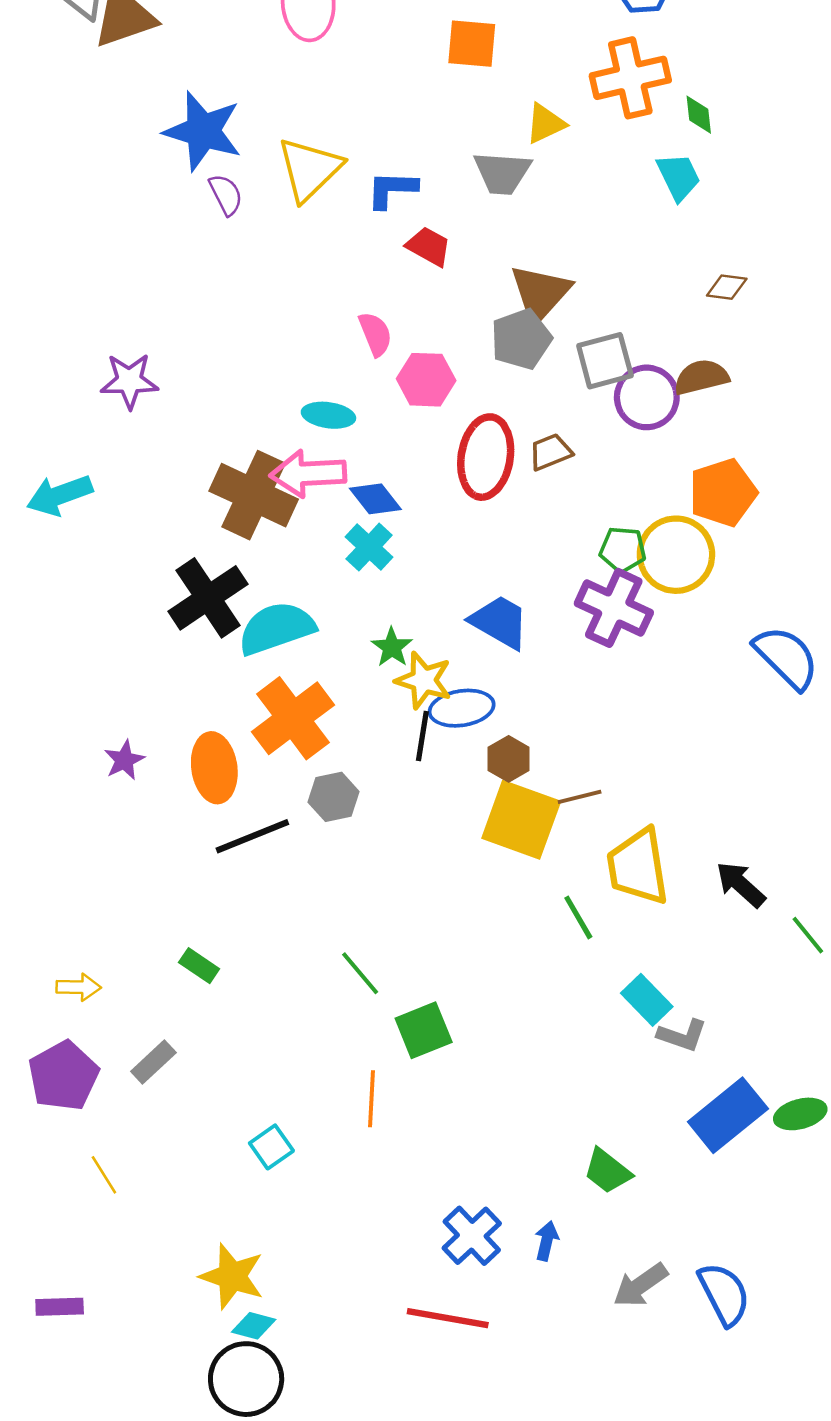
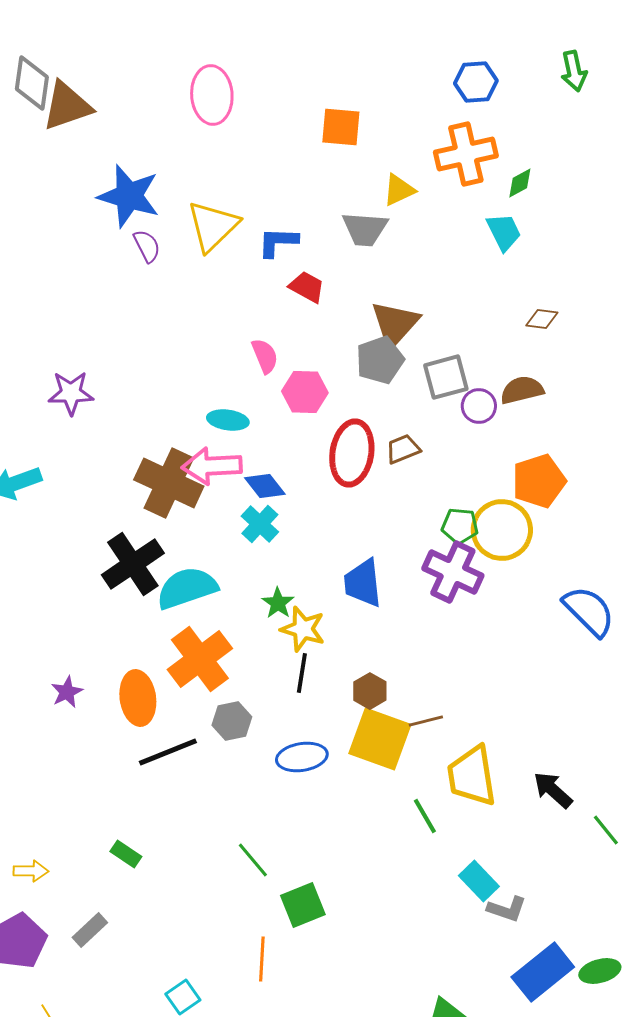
green diamond: (699, 115) -> (520, 183), turned 68
purple circle: (647, 397) -> (479, 406), size x0.7
blue trapezoid: (500, 622) -> (363, 583), turned -126
blue ellipse: (462, 708) -> (302, 757), moved

